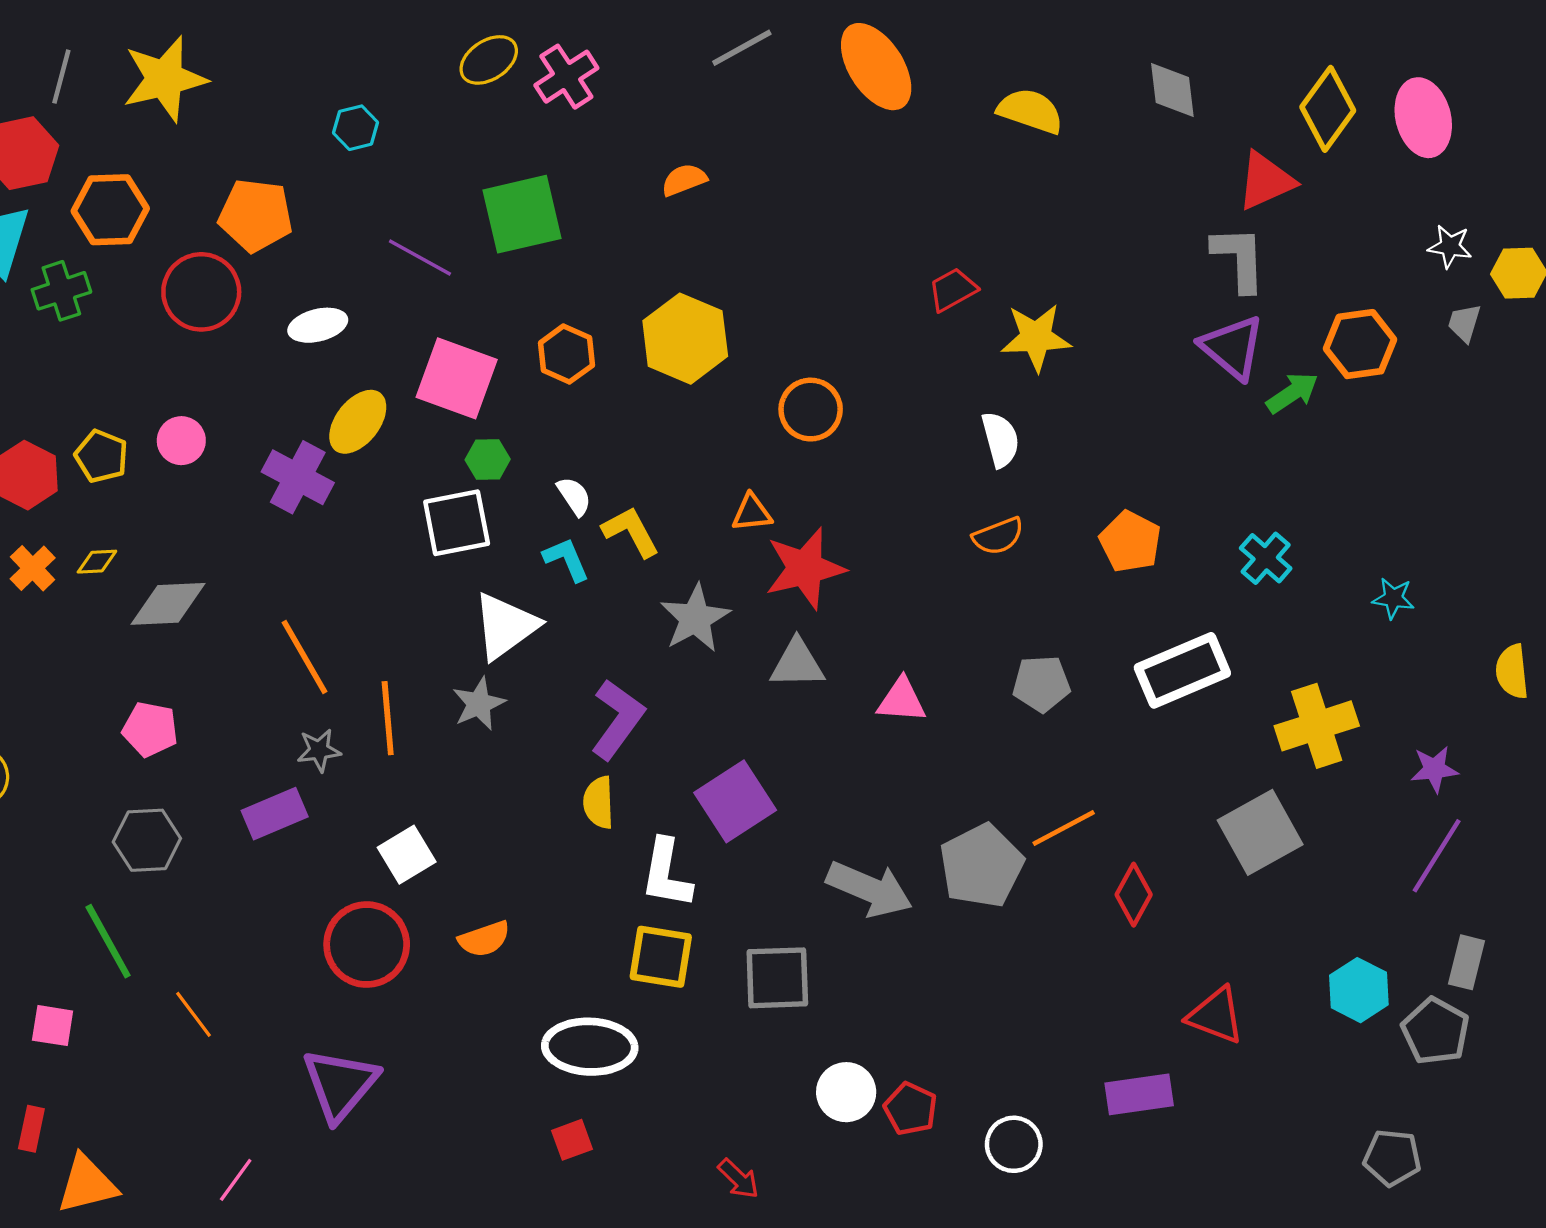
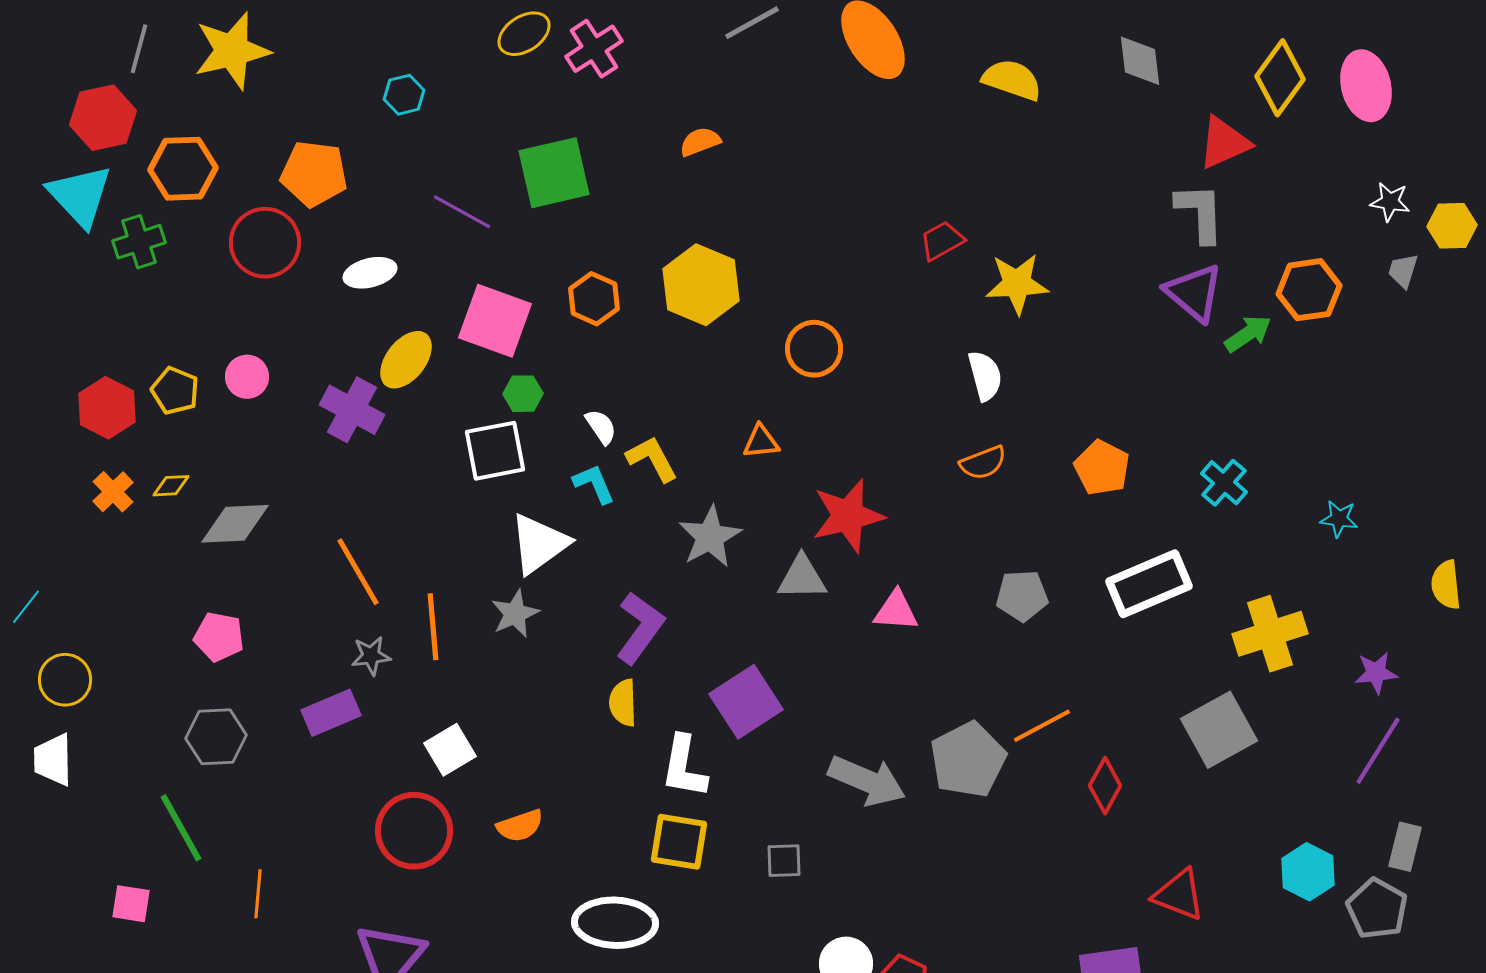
red star: (805, 568) -> (848, 516), moved
gray square: (777, 978) -> (784, 861), size x0.6
orange line: (193, 1014) -> (258, 894), turned 42

